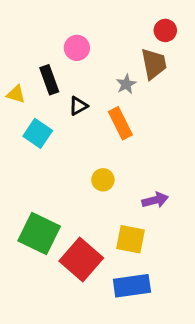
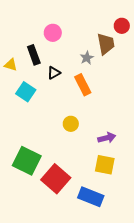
red circle: (165, 30) -> (122, 26), moved
yellow square: (131, 239) -> (105, 165), moved
blue rectangle: (132, 286) -> (91, 197), turned 30

